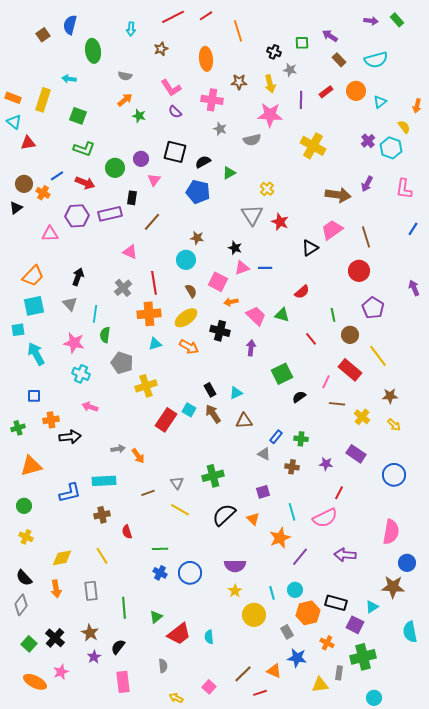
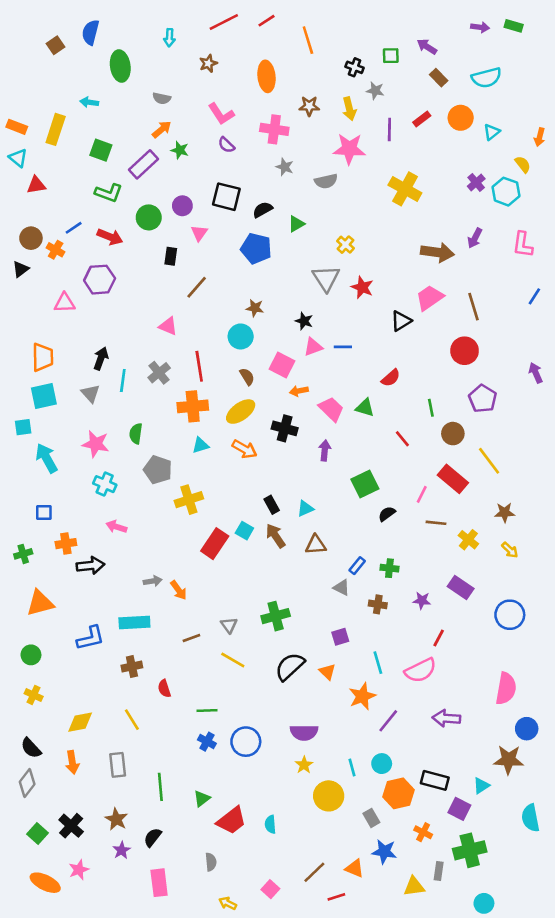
green rectangle: (397, 20) -> (514, 26), turned -32
purple rectangle: (110, 214) -> (144, 164), moved, turned -30
orange trapezoid: (33, 276) -> (43, 357), turned -45
cyan line: (95, 314) -> (123, 380), moved

